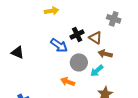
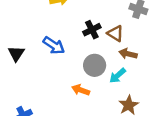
blue arrow: (59, 45) -> (54, 45), moved
black triangle: (18, 53) -> (16, 54), turned 40

